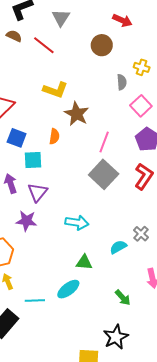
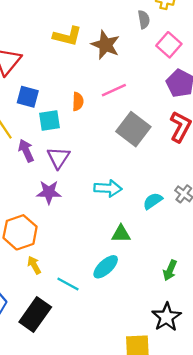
brown star: (77, 114) -> (105, 45), moved
orange semicircle: (54, 136) -> (78, 102), moved
pink line: (104, 142) -> (114, 90), moved, turned 50
cyan semicircle: (118, 247) -> (153, 201), moved
green arrow: (123, 298) -> (170, 270), turned 72
cyan line: (35, 300) -> (68, 284), turned 36

